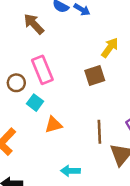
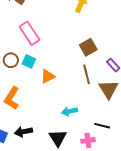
brown square: (95, 75) -> (88, 47), moved
brown circle: (16, 83) -> (11, 60), moved

